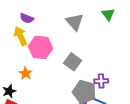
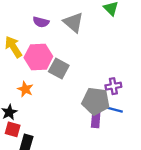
purple semicircle: (27, 18) -> (41, 22), moved
gray square: (73, 62) -> (59, 69), moved

